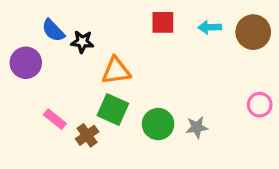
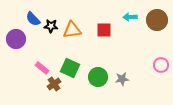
red square: (163, 22) -> (104, 30), moved
orange triangle: (116, 71) -> (72, 30), moved
pink rectangle: (55, 119) -> (42, 68), moved

